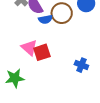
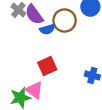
pink triangle: (29, 48) -> (34, 90), moved

